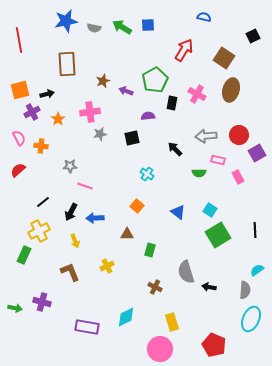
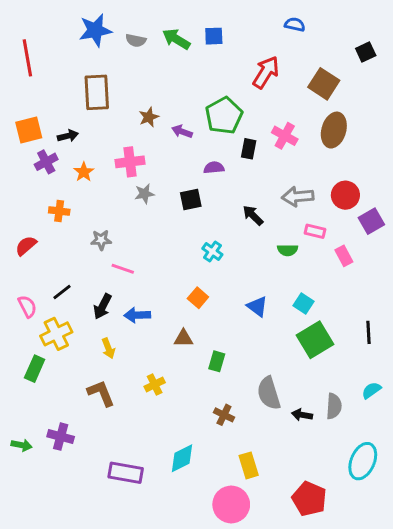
pink semicircle: (19, 138) -> (27, 306), moved
gray semicircle: (245, 290) -> (334, 406), moved

